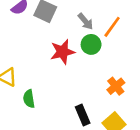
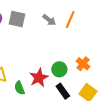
green circle: (91, 44) -> (59, 69), moved
red star: (62, 52) -> (39, 78), moved

